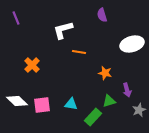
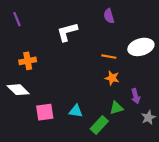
orange line: (79, 52) -> (109, 57), moved
orange cross: (32, 65) -> (28, 61), moved, turned 35
white diamond: (17, 101) -> (18, 90), moved

